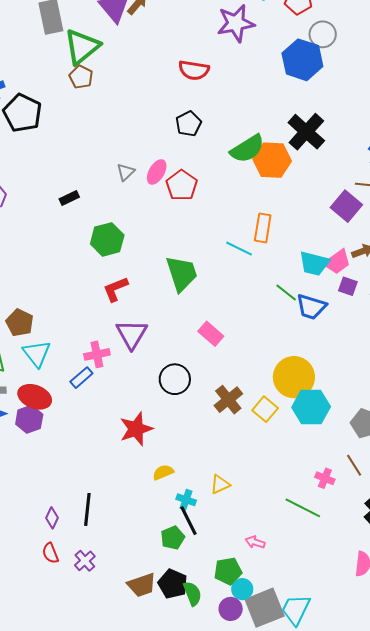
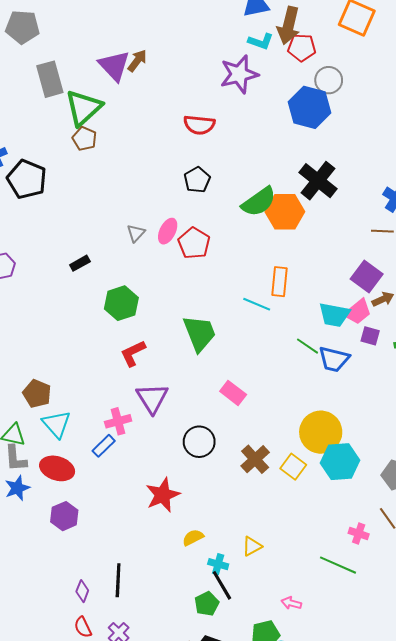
purple square: (346, 206) -> (367, 276), moved
purple hexagon: (29, 419) -> (64, 516), moved

